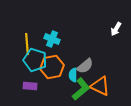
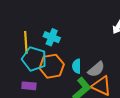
gray semicircle: (85, 66) -> (96, 69), moved
cyan semicircle: (73, 75) -> (77, 66), moved

